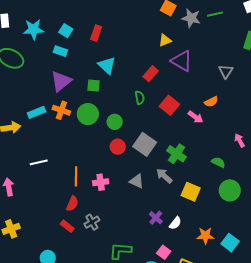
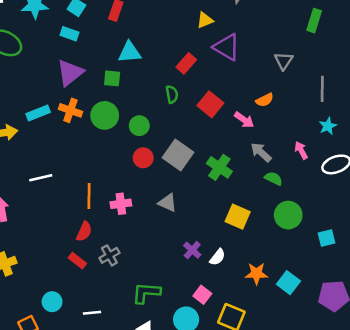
cyan triangle: (107, 65) -> (129, 52), turned -48
gray arrow: (164, 176) -> (261, 152), moved

